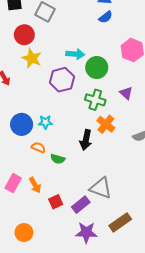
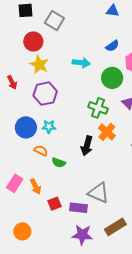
blue semicircle: (106, 17) -> (112, 46), moved
green circle: (97, 68) -> (112, 78), moved
purple hexagon: (62, 80) -> (45, 94), moved
purple rectangle: (81, 205) -> (78, 208), turned 42

